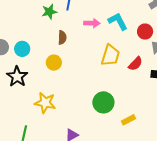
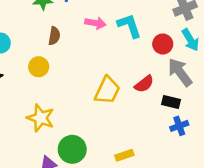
yellow trapezoid: (110, 55) -> (107, 90), moved
green circle: (103, 102) -> (72, 149), moved
yellow star: (45, 103) -> (41, 118), moved

